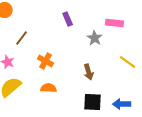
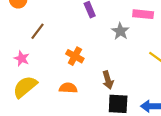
orange cross: (46, 61) -> (75, 56), moved
brown arrow: (89, 72) -> (108, 80), moved

